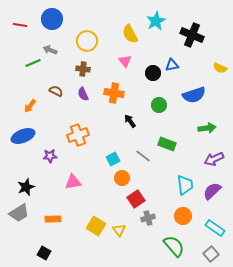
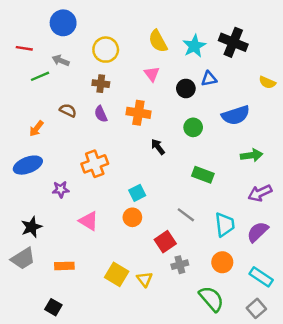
cyan star: (156, 21) -> (194, 46), moved
red line: (20, 25) -> (24, 48), moved
gray line: (143, 156) -> (186, 215), moved
orange circle: (122, 178) -> (132, 217), moved
pink triangle: (73, 182) -> (89, 221), turned 42

